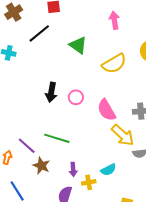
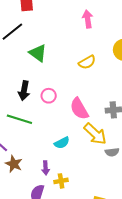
green triangle: (78, 45) -> (38, 53), moved
yellow semicircle: (114, 64) -> (87, 62), size x0.7
green line: (57, 138) -> (19, 119), moved
cyan semicircle: (108, 170) -> (62, 143), moved

